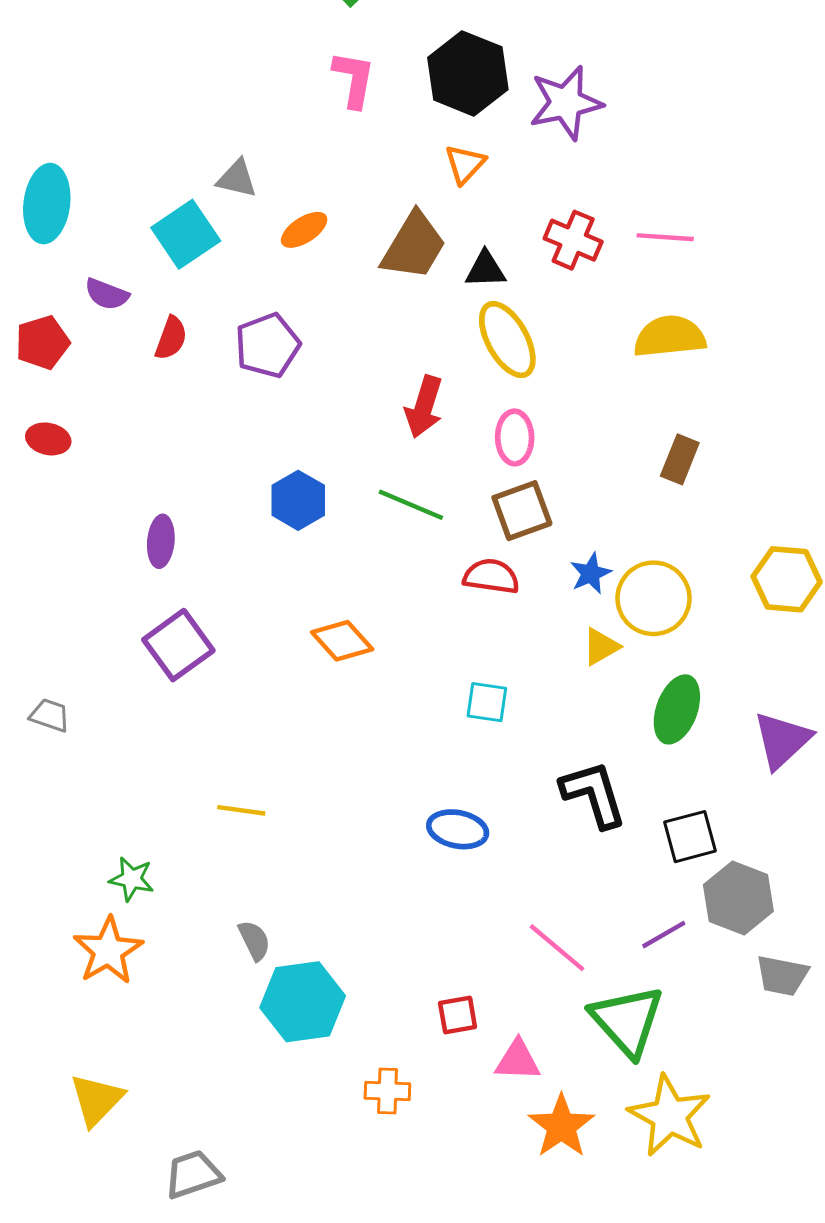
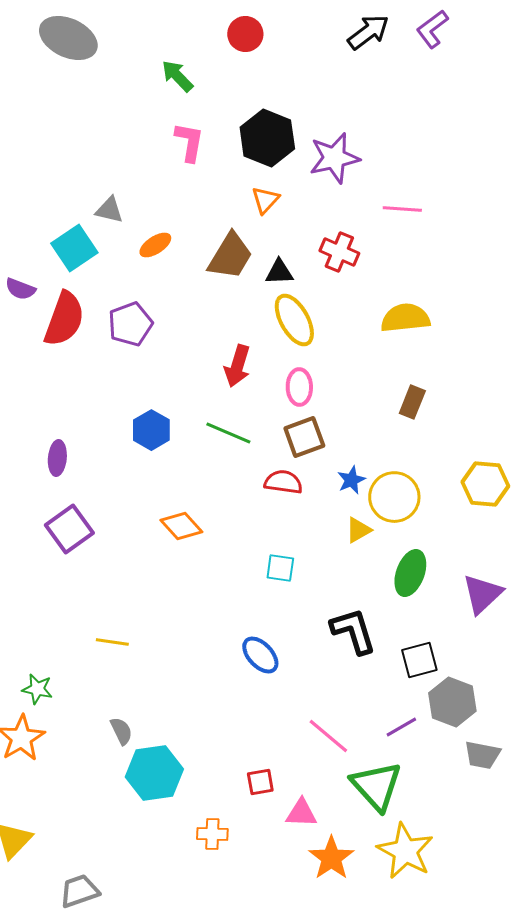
pink line: (665, 237) -> (402, 209), moved
red semicircle: (171, 338) -> (64, 319), size x1.8
blue ellipse: (458, 829) -> (260, 655), turned 36

